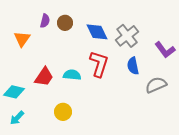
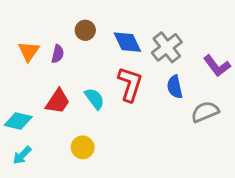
purple semicircle: (45, 21) -> (58, 54), moved
cyan semicircle: (72, 75) -> (94, 99), turned 48

